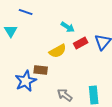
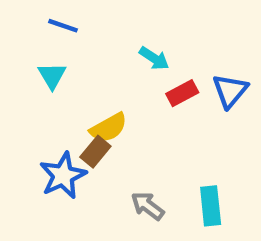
cyan triangle: (11, 31) -> (52, 76), moved
yellow semicircle: (58, 51) -> (109, 128), moved
brown rectangle: (41, 70) -> (95, 152), turned -56

